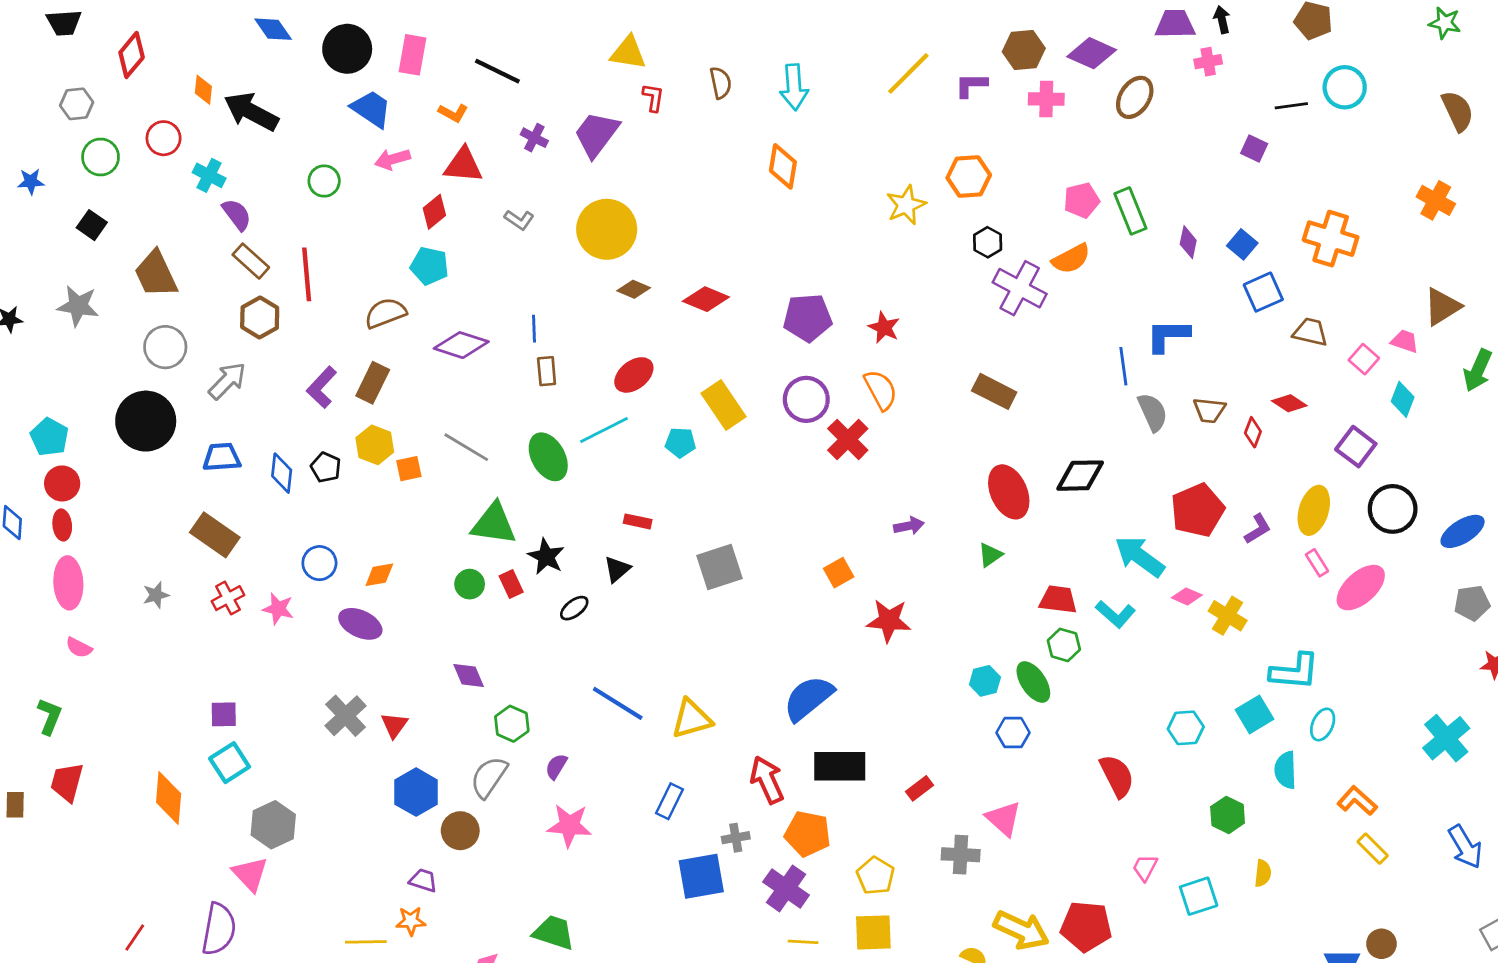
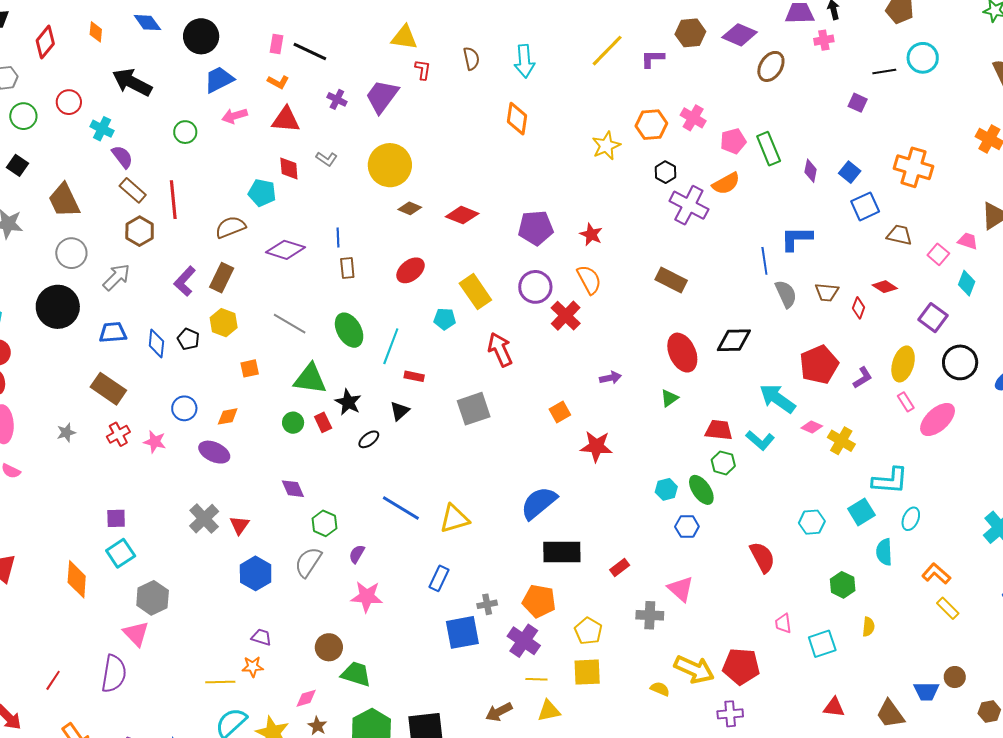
pink rectangle: (412, 55) -> (276, 44), moved, size x0.7
orange diamond: (203, 90) -> (96, 32), moved
pink cross: (1046, 99) -> (693, 118), moved, turned 30
blue trapezoid: (371, 109) -> (219, 80), turned -60
red diamond: (434, 212) -> (289, 169), moved, turned -55
cyan line: (604, 430) -> (391, 346), moved, turned -42
orange square: (409, 469) -> (250, 368), moved
red arrow: (767, 780) -> (500, 350), moved
brown circle: (460, 831) -> (329, 647), moved
pink trapezoid: (1145, 868) -> (783, 623), turned -35

